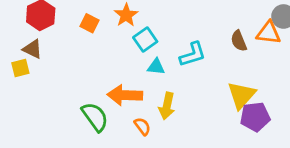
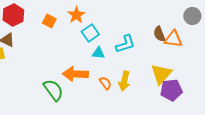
orange triangle: (269, 33) -> (173, 39), moved
yellow arrow: (167, 106) -> (124, 81), moved
orange semicircle: (142, 126) -> (105, 83), moved

